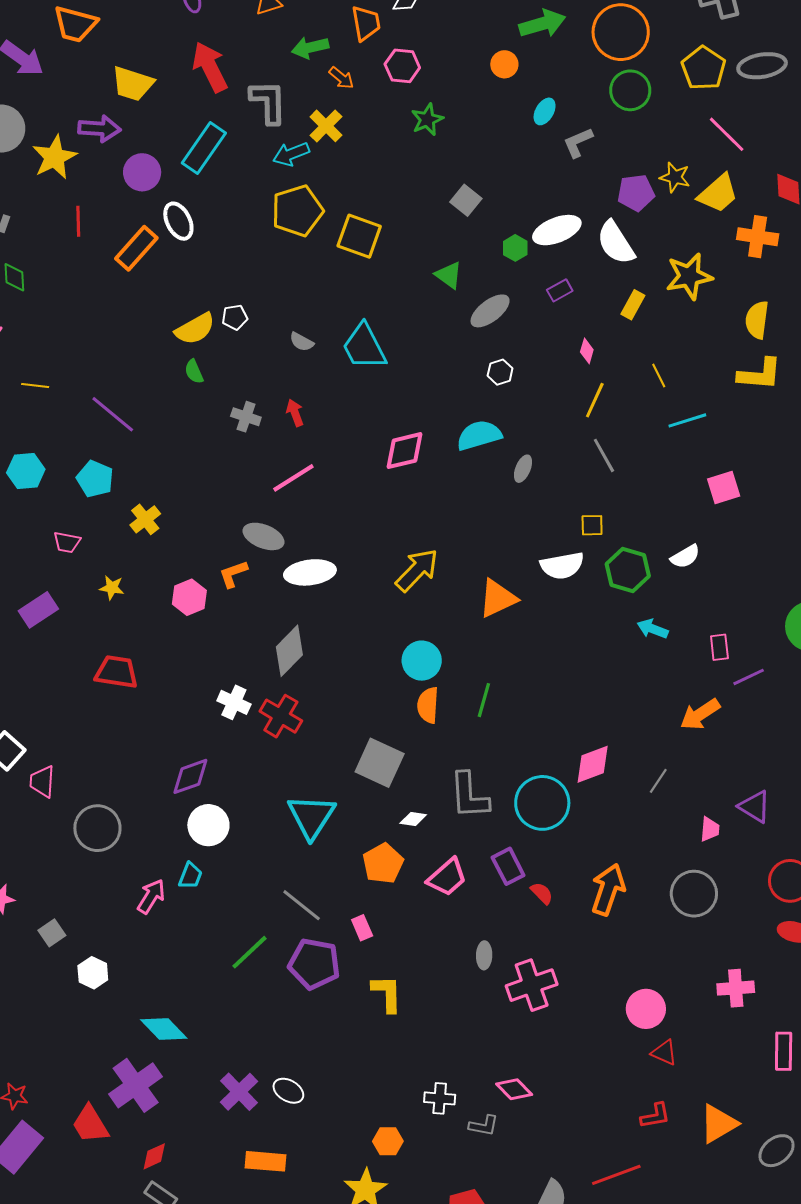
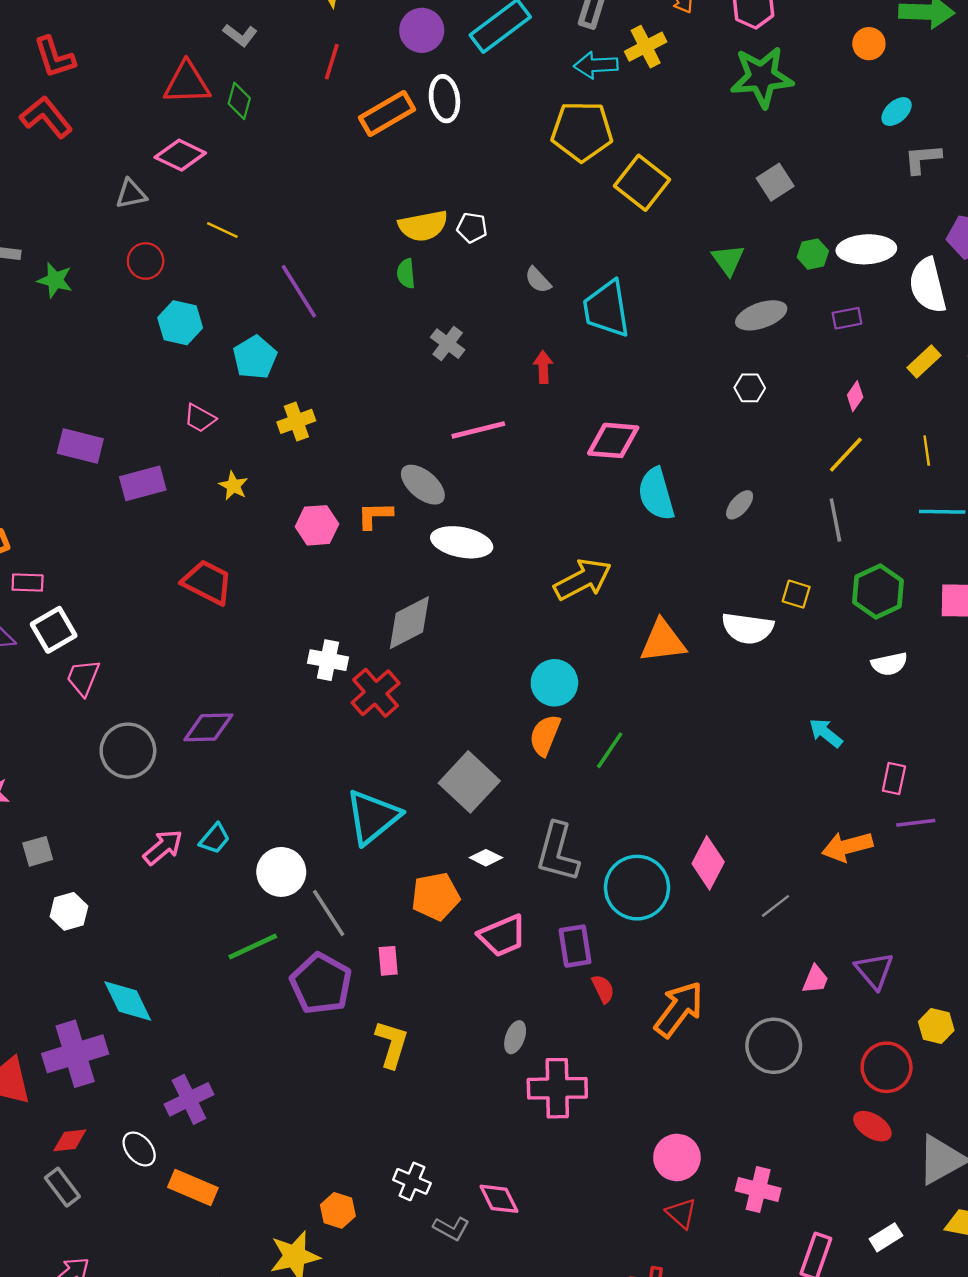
green star: (427, 120) -> (762, 77), size x1.6
red arrow: (295, 413) -> (543, 367), moved
cyan semicircle: (479, 435) -> (656, 494), moved, turned -108
green hexagon: (628, 570) -> (878, 591), moved
white cross: (234, 702) -> (328, 660), turned -32
pink diamond: (593, 764) -> (708, 863), turned -60
purple diamond: (190, 776) -> (208, 727), moved
white circle: (208, 825) -> (281, 872), moved
pink cross: (736, 988) -> (758, 1190), moved
white ellipse: (288, 1091) -> (139, 1149), moved

